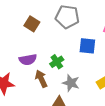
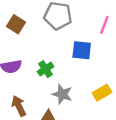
brown arrow: (41, 79) -> (19, 106), moved

